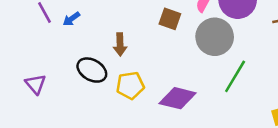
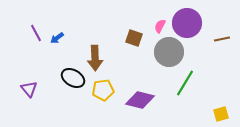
brown arrow: (120, 44) -> (95, 58), size x1.4

